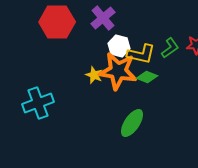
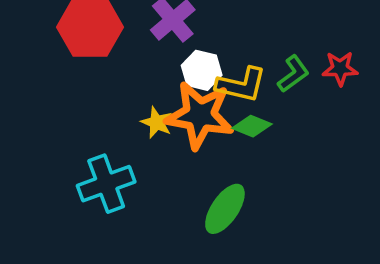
cyan cross: (38, 103) -> (106, 184), moved

